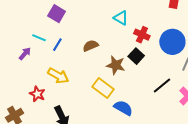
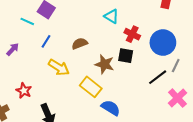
cyan line: (39, 38) -> (27, 21), moved
black square: (136, 56) -> (126, 56), turned -35
yellow arrow: (58, 76) -> (59, 67), moved
black line: (162, 86) -> (158, 77), moved

